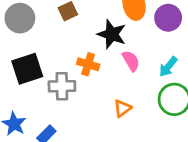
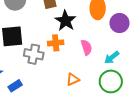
black star: (112, 34) -> (66, 21), moved
orange cross: (88, 64) -> (56, 43), turned -35

